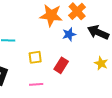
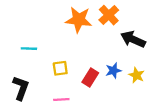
blue star: (69, 34) -> (113, 71), moved

